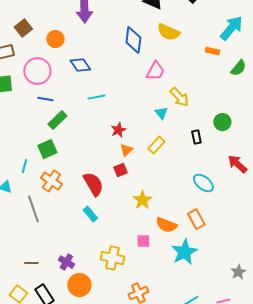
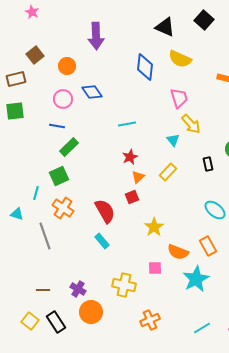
pink circle: (37, 71) -> (63, 99), moved, size x0.7
pink trapezoid: (155, 71) -> (179, 98), moved, turned -45
cyan line: (96, 97) -> (127, 124), moved

